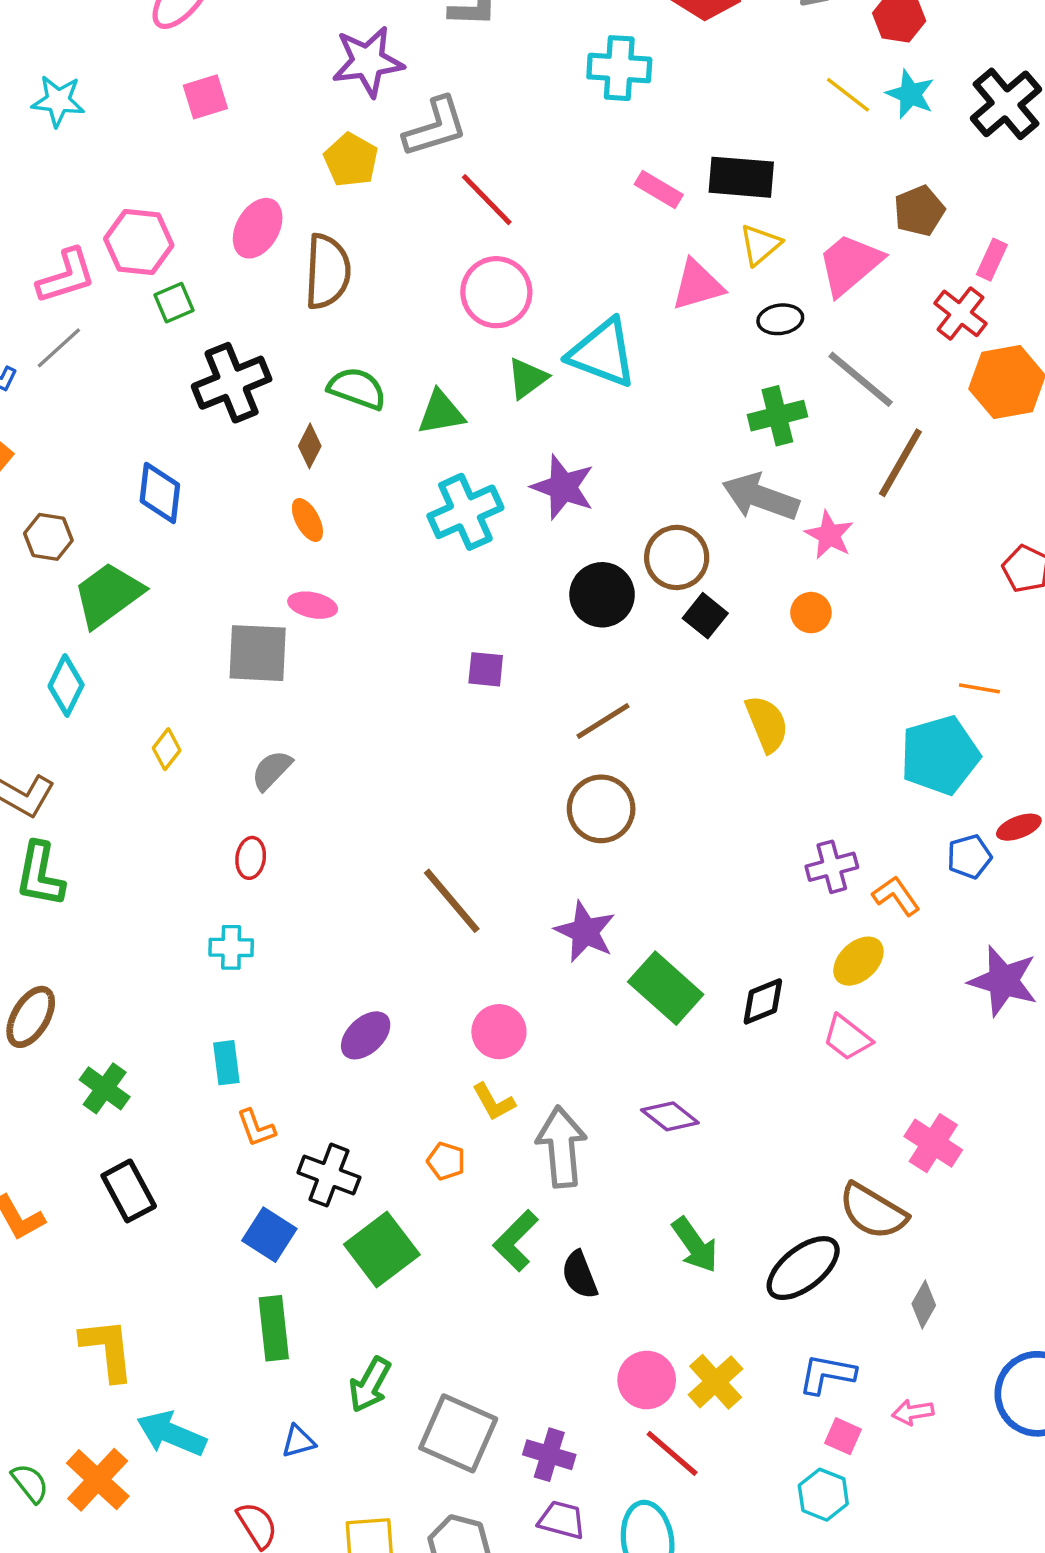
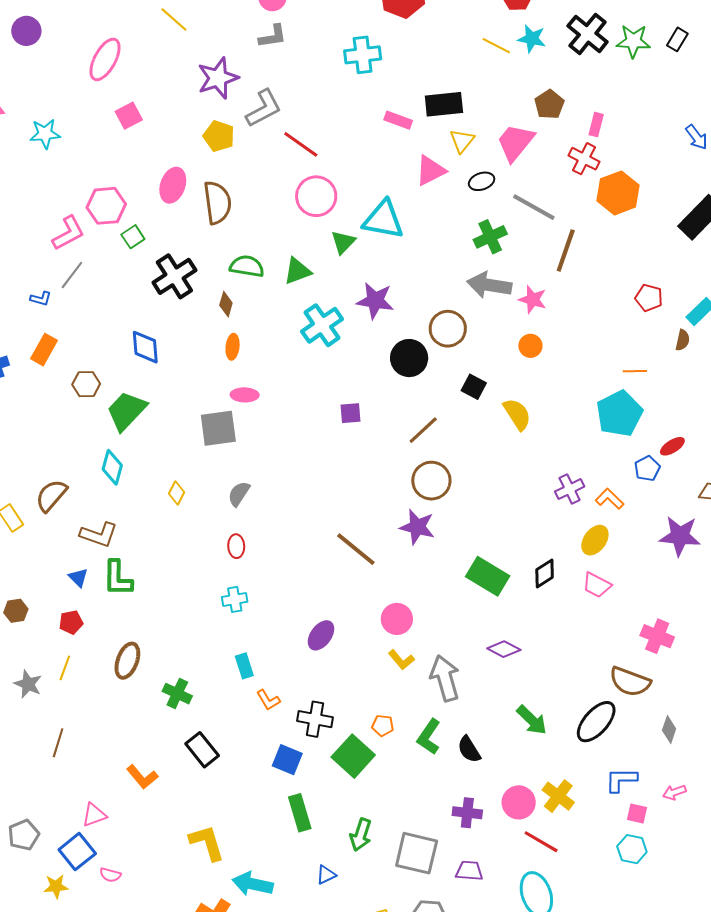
orange ellipse: (307, 520) -> (233, 347), turned 45
black square: (705, 616) -> (474, 387), moved
purple star: (585, 932) -> (417, 527), moved
orange pentagon: (446, 1161) -> (383, 726), moved
purple cross: (549, 1455) -> (467, 813), moved
purple trapezoid: (562, 1520) -> (469, 871), moved

